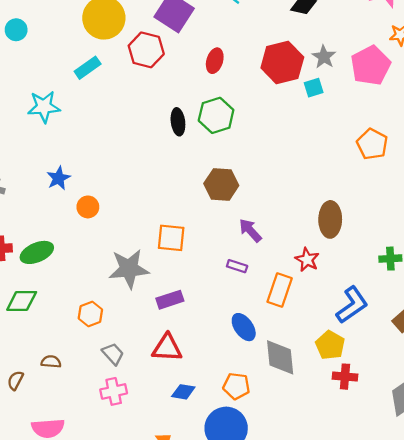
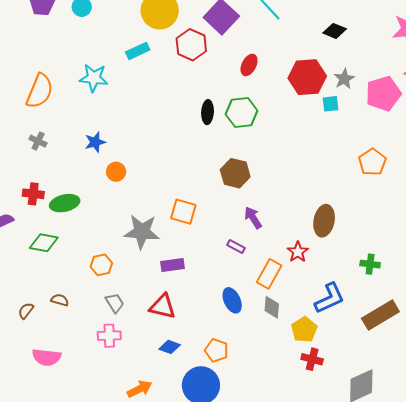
gray diamond: (280, 357) -> (272, 307), moved, size x0.7

